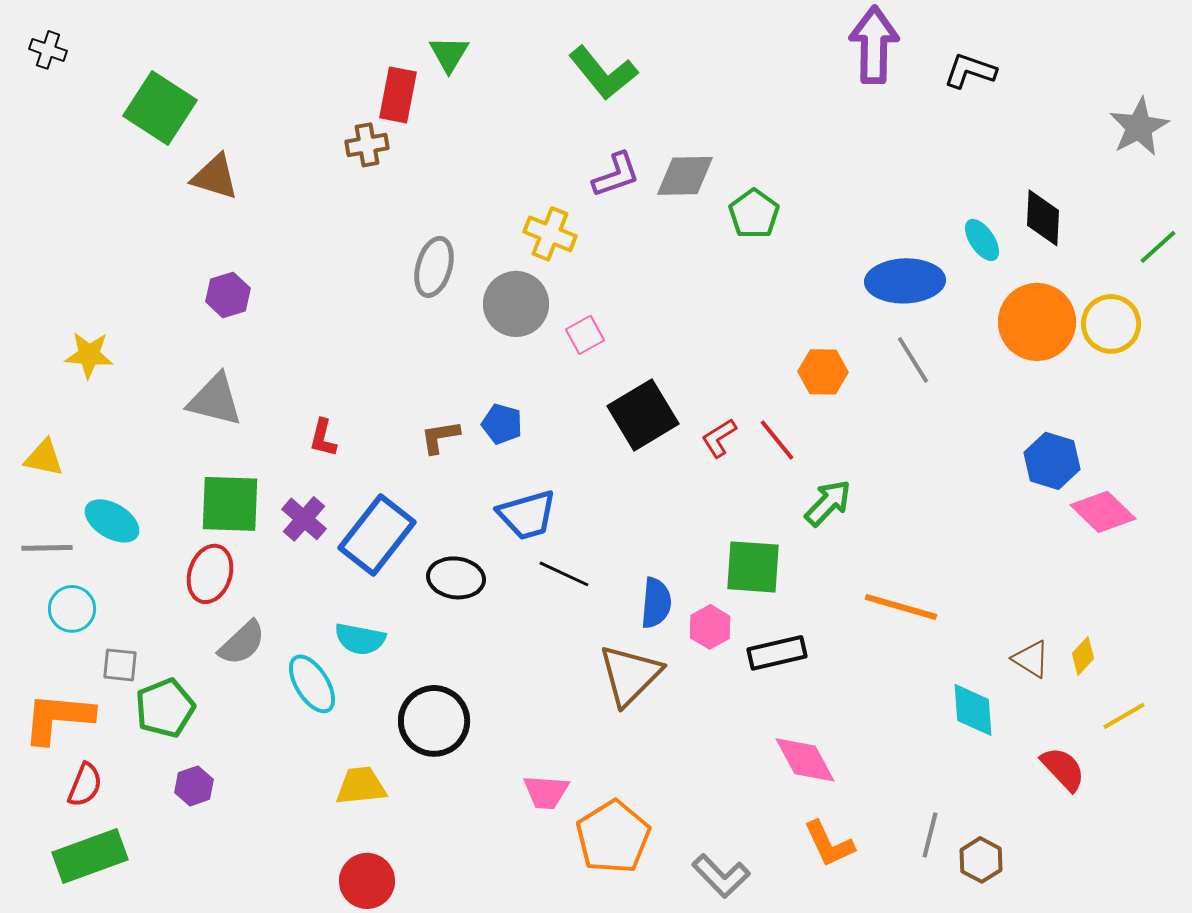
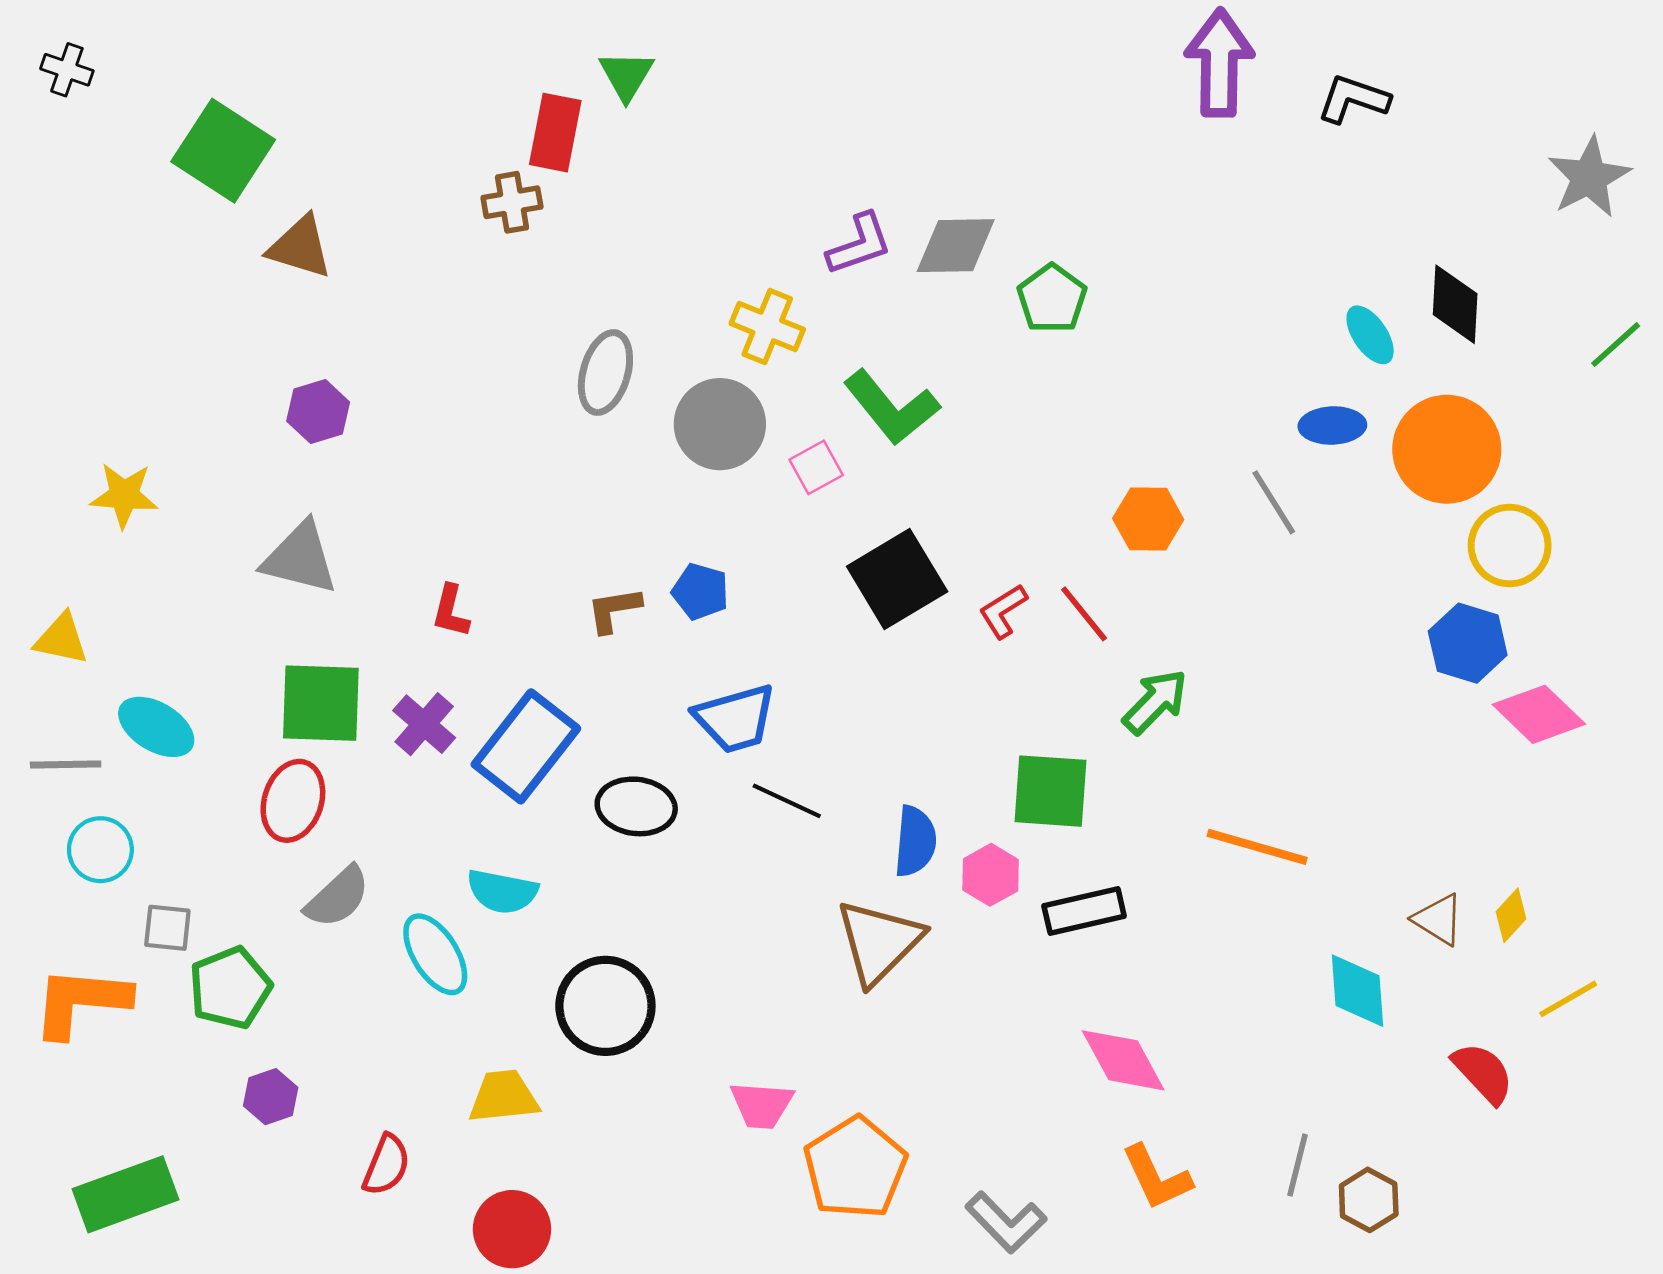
green L-shape: (603, 73) -> (891, 407), moved
blue ellipse: (905, 281) -> (1332, 426), moved, size x0.6
yellow circle: (1111, 324) -> (1510, 546), moved
red semicircle: (85, 785) -> (386, 1165), moved

